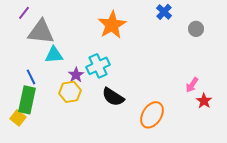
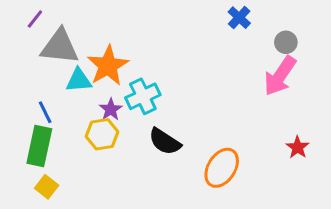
orange star: (112, 25) -> (108, 66), moved
pink arrow: (192, 85) -> (280, 76), moved, size x1.8
yellow square: (18, 118) -> (47, 187), moved

